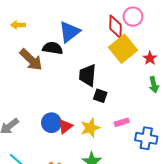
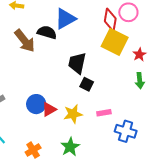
yellow square: (123, 49) -> (115, 42), turned -32

